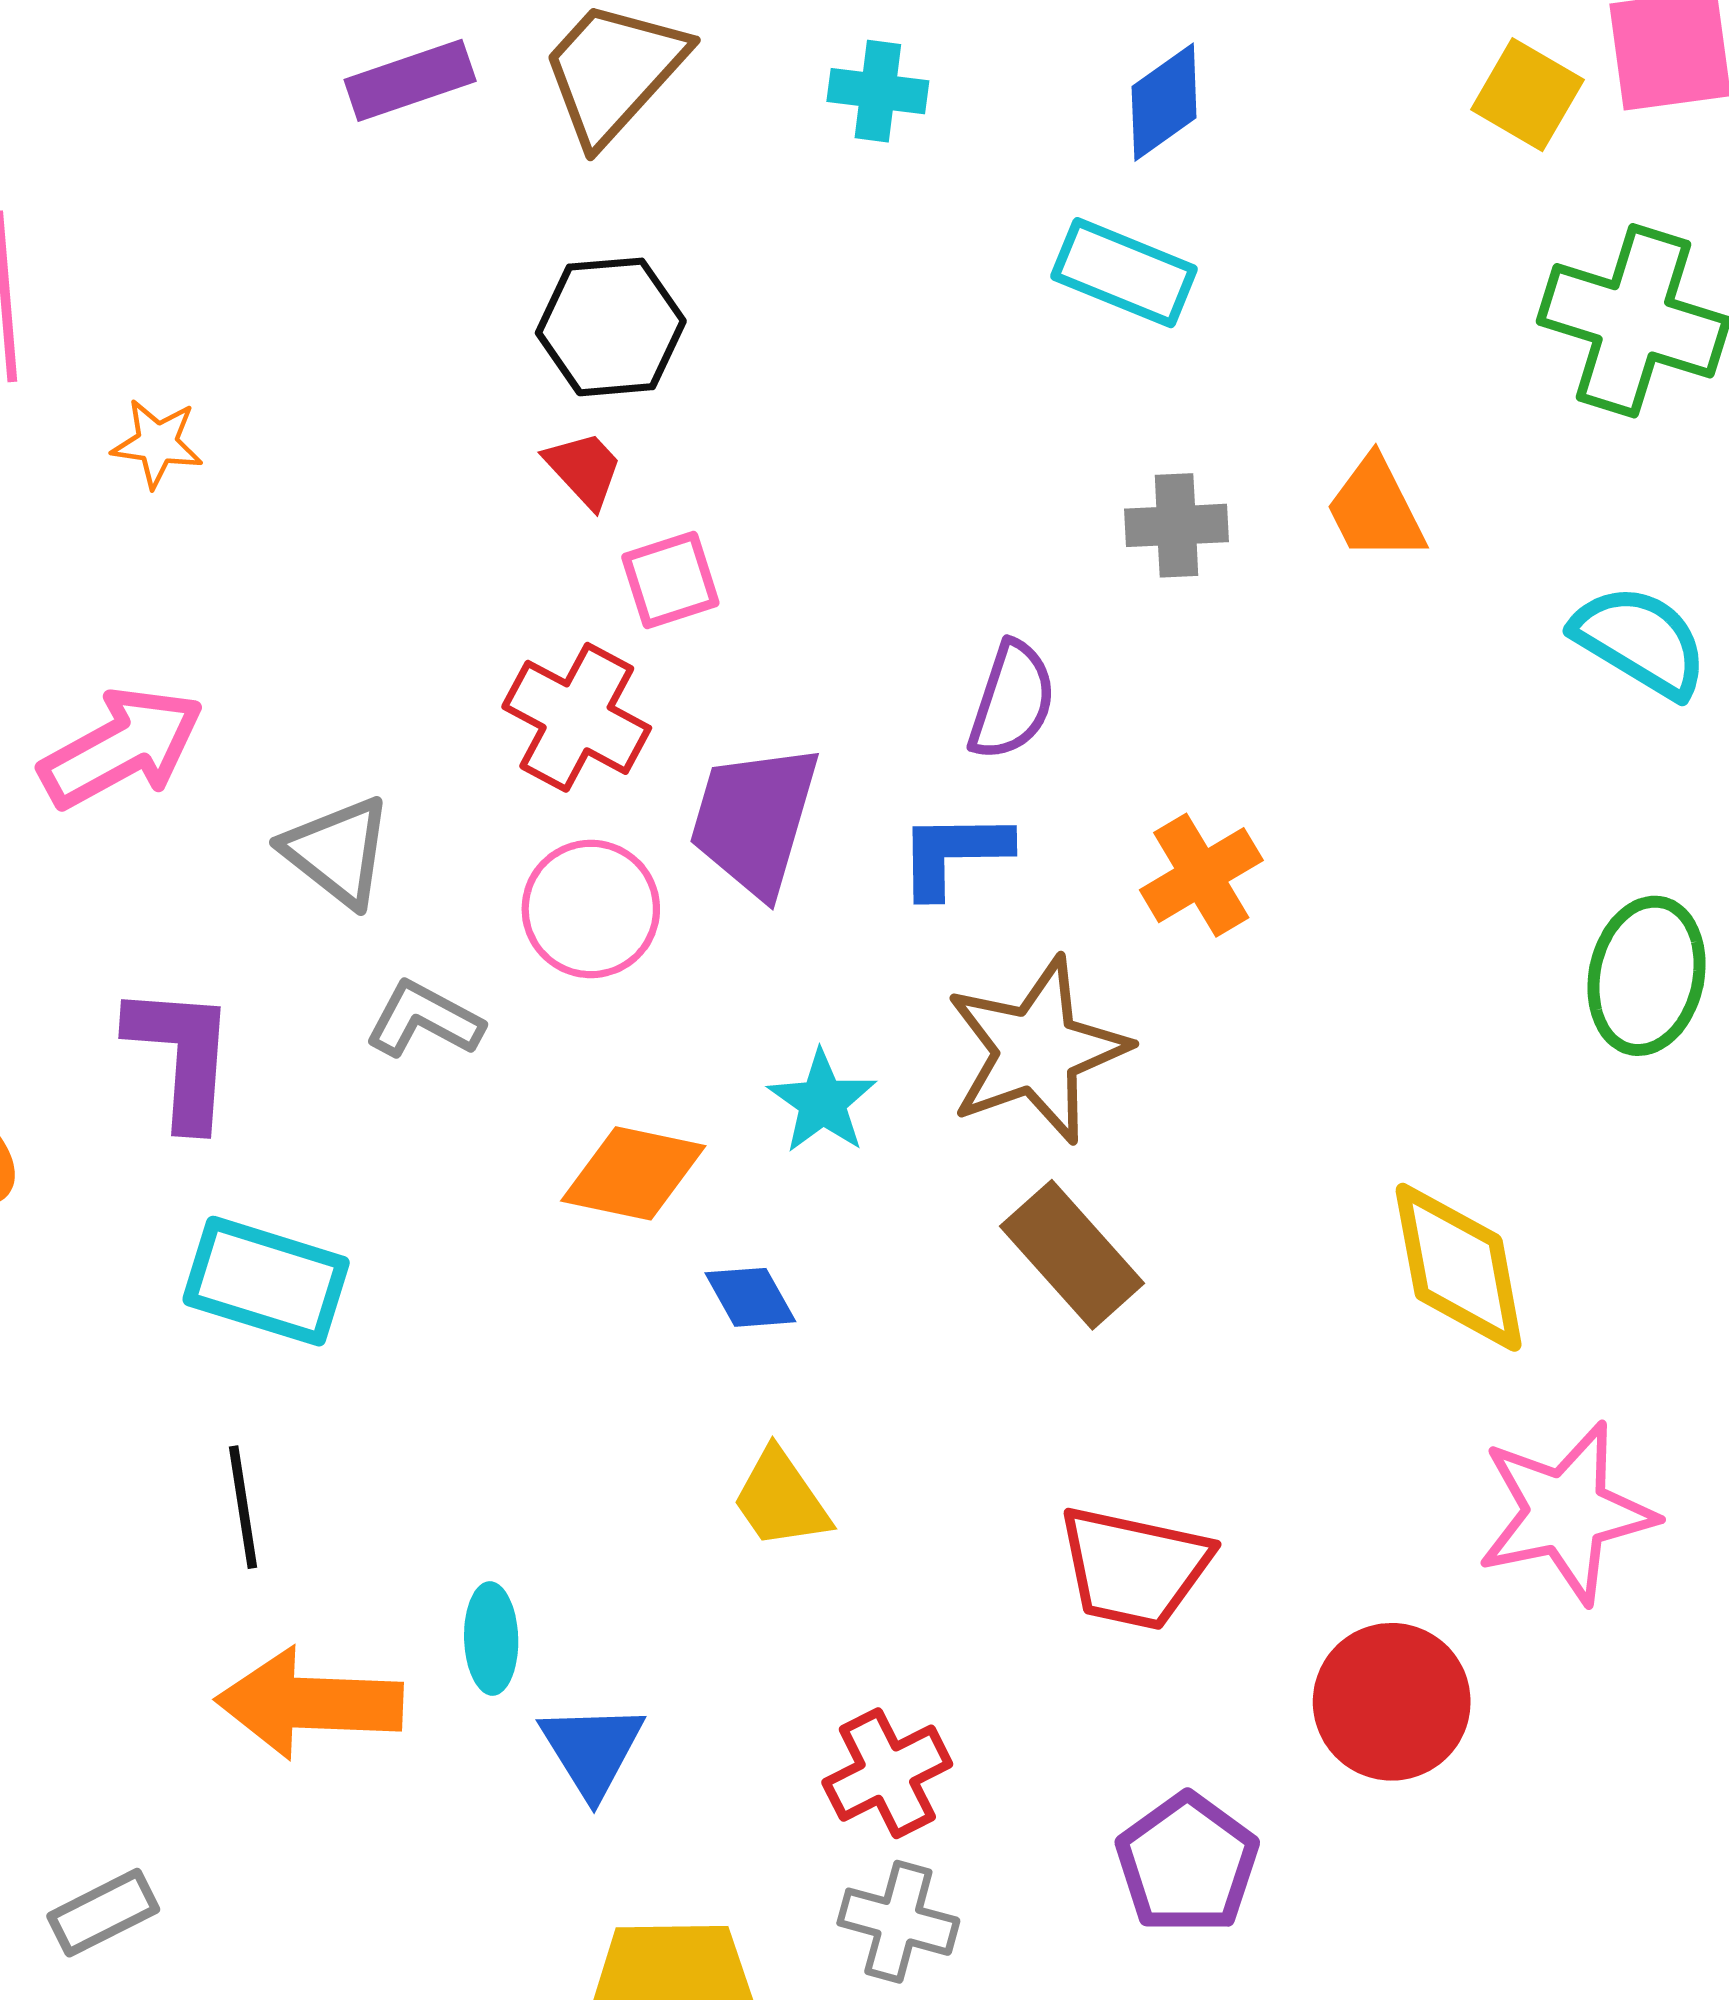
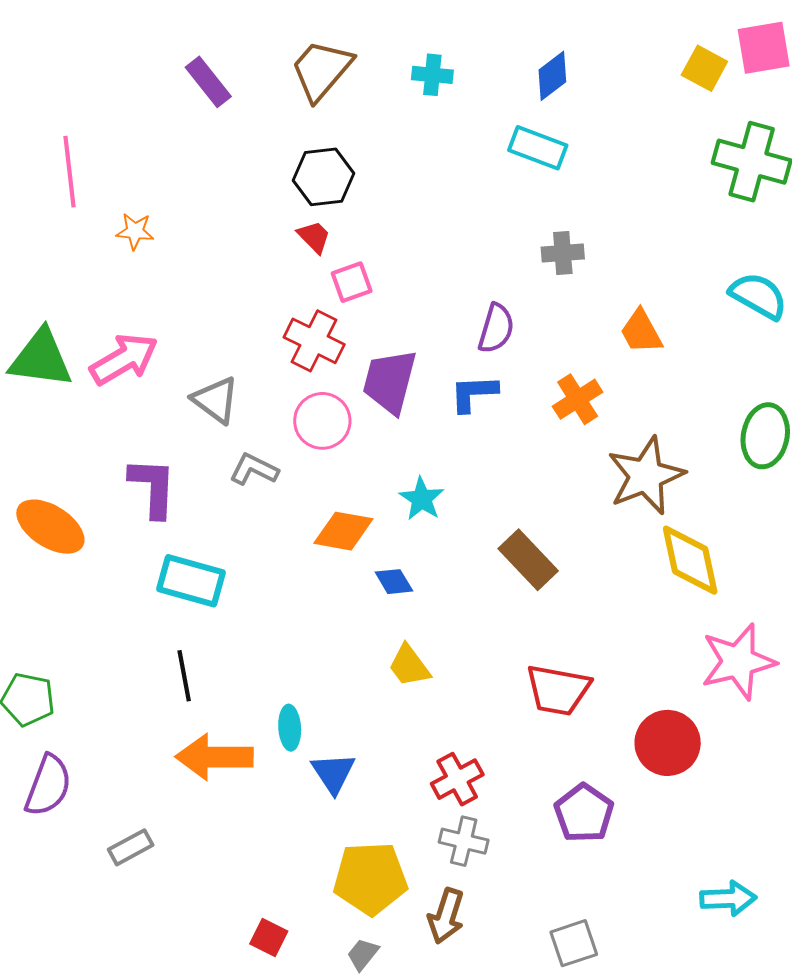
purple rectangle: (410, 80) -> (208, 82), moved, turned 72
orange trapezoid: (1375, 509) -> (641, 332), moved
brown star: (1037, 1050) -> (646, 476), moved

